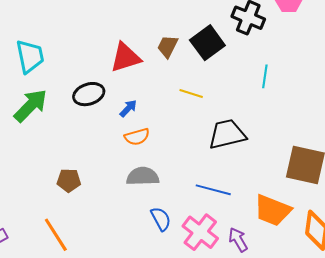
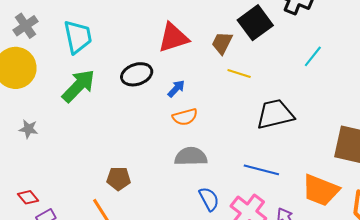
brown trapezoid: (168, 46) -> (222, 43), moved
cyan line: (265, 76) -> (313, 56), turned 30
brown pentagon: (69, 180) -> (119, 179), moved

